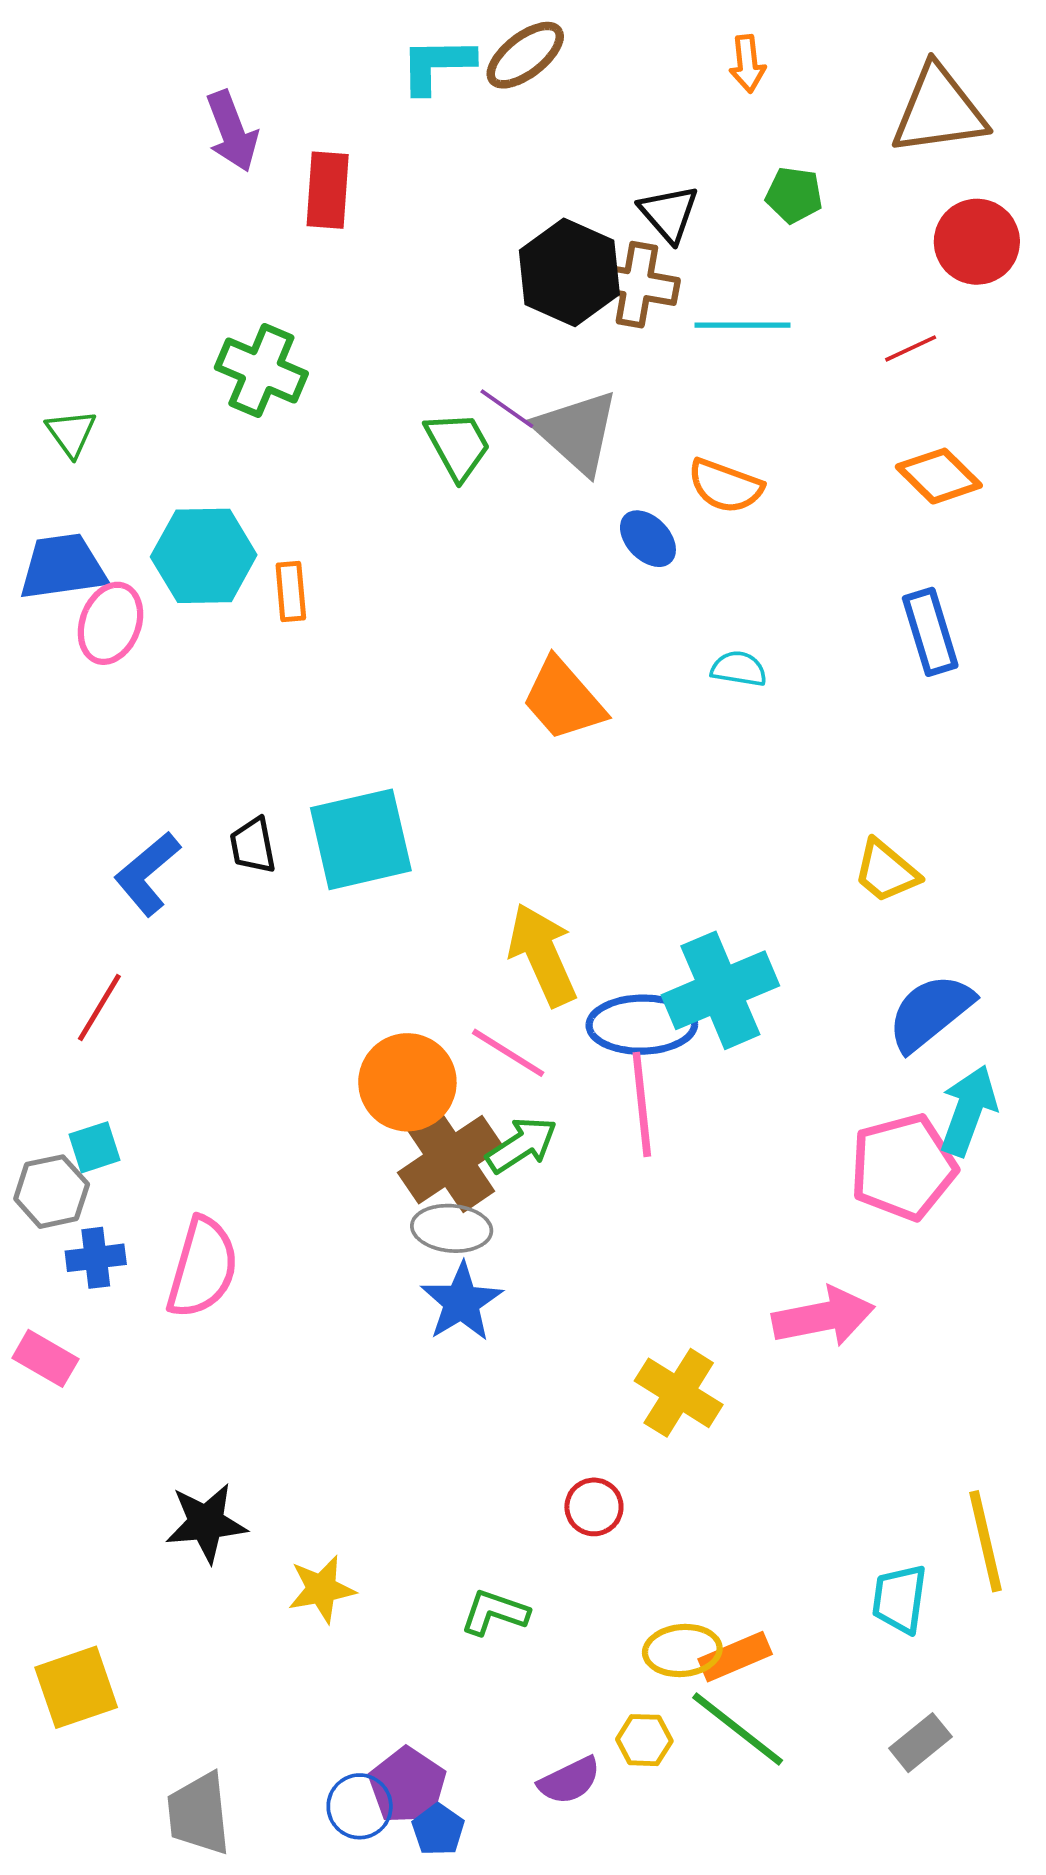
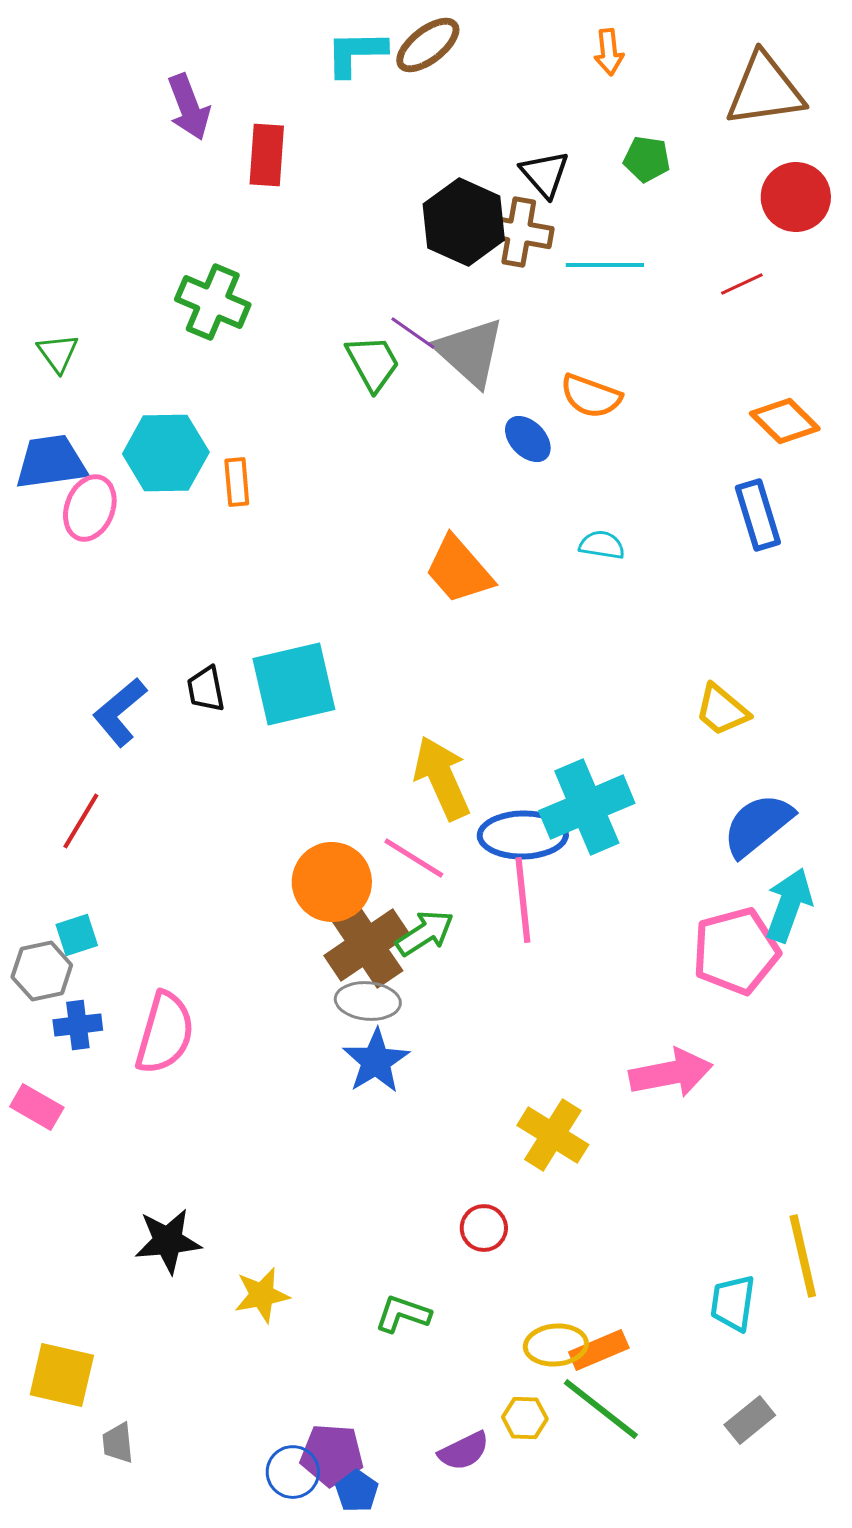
orange diamond: (939, 476) -> (785, 421), moved
yellow square: (76, 1687) -> (62, 1375), turned 32
purple pentagon: (407, 1785) -> (332, 1455), turned -30
gray trapezoid: (199, 1814) -> (118, 1443), moved, size x0.6

